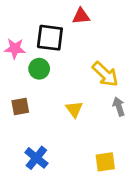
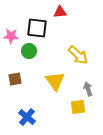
gray arrow: (119, 107) -> (88, 89), moved
yellow triangle: (74, 109) -> (55, 81), size x1.5
yellow square: (105, 162) -> (78, 107), moved

